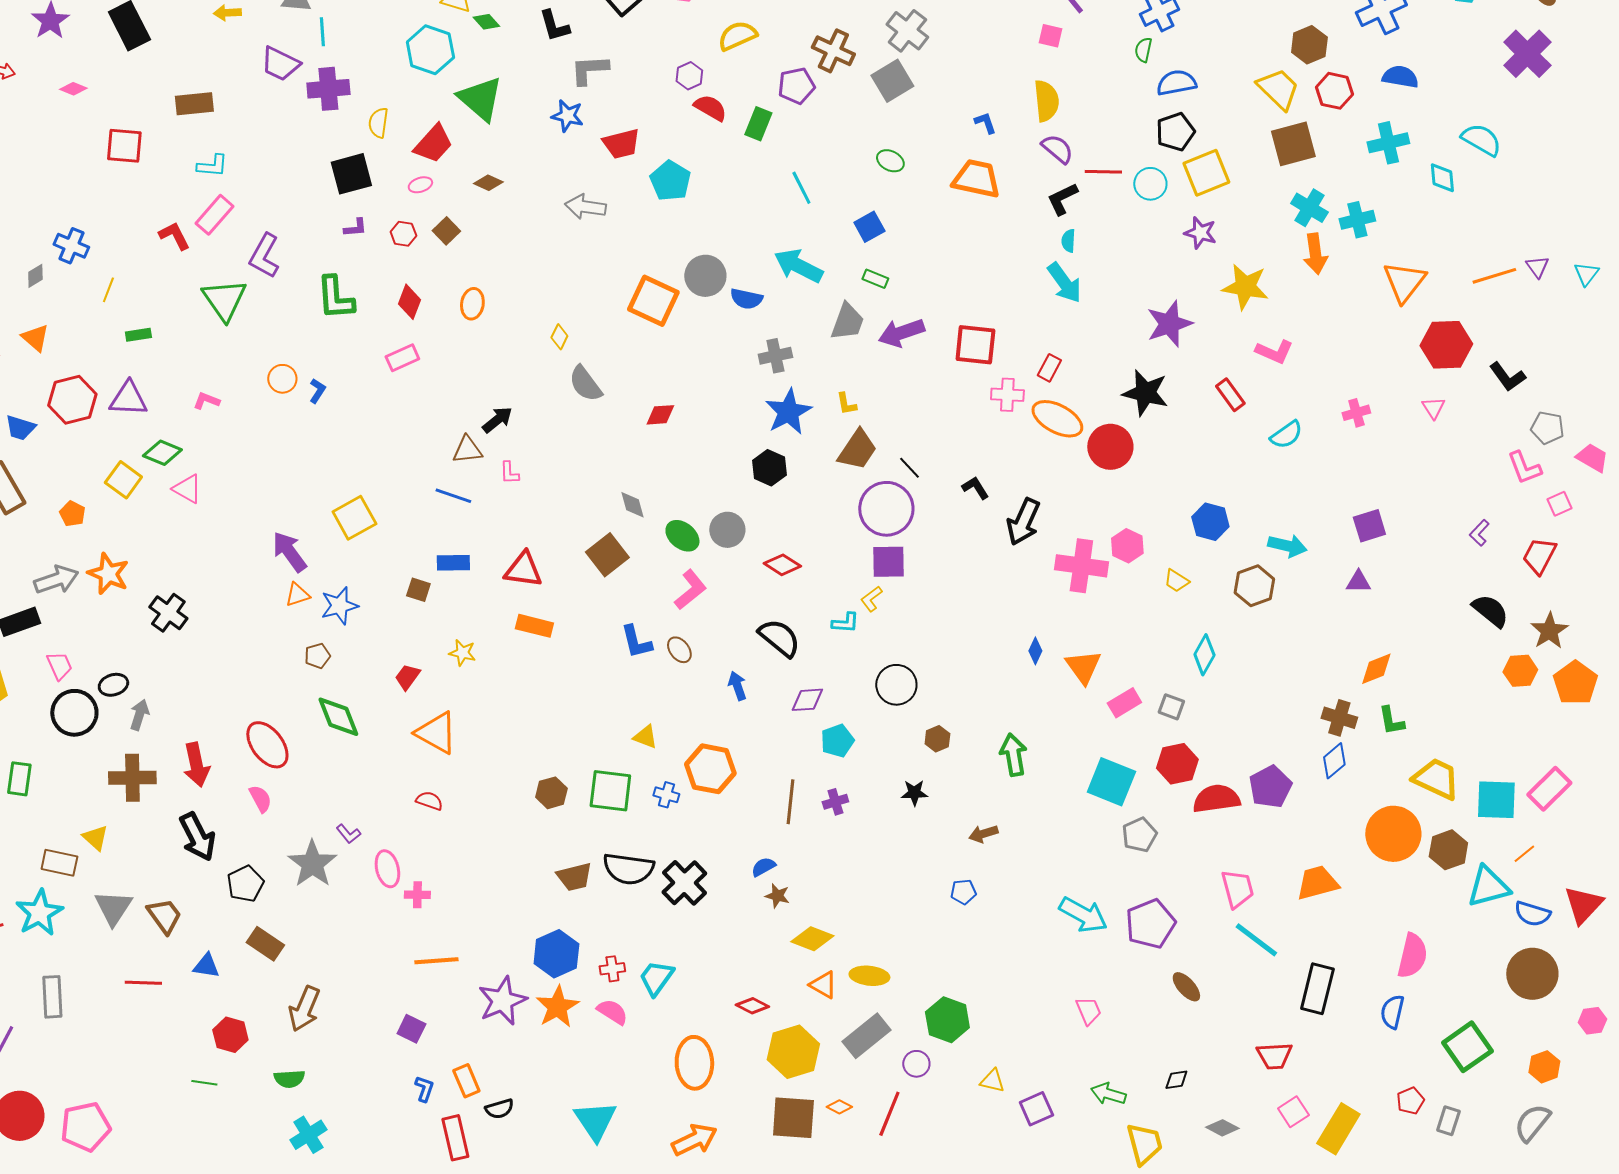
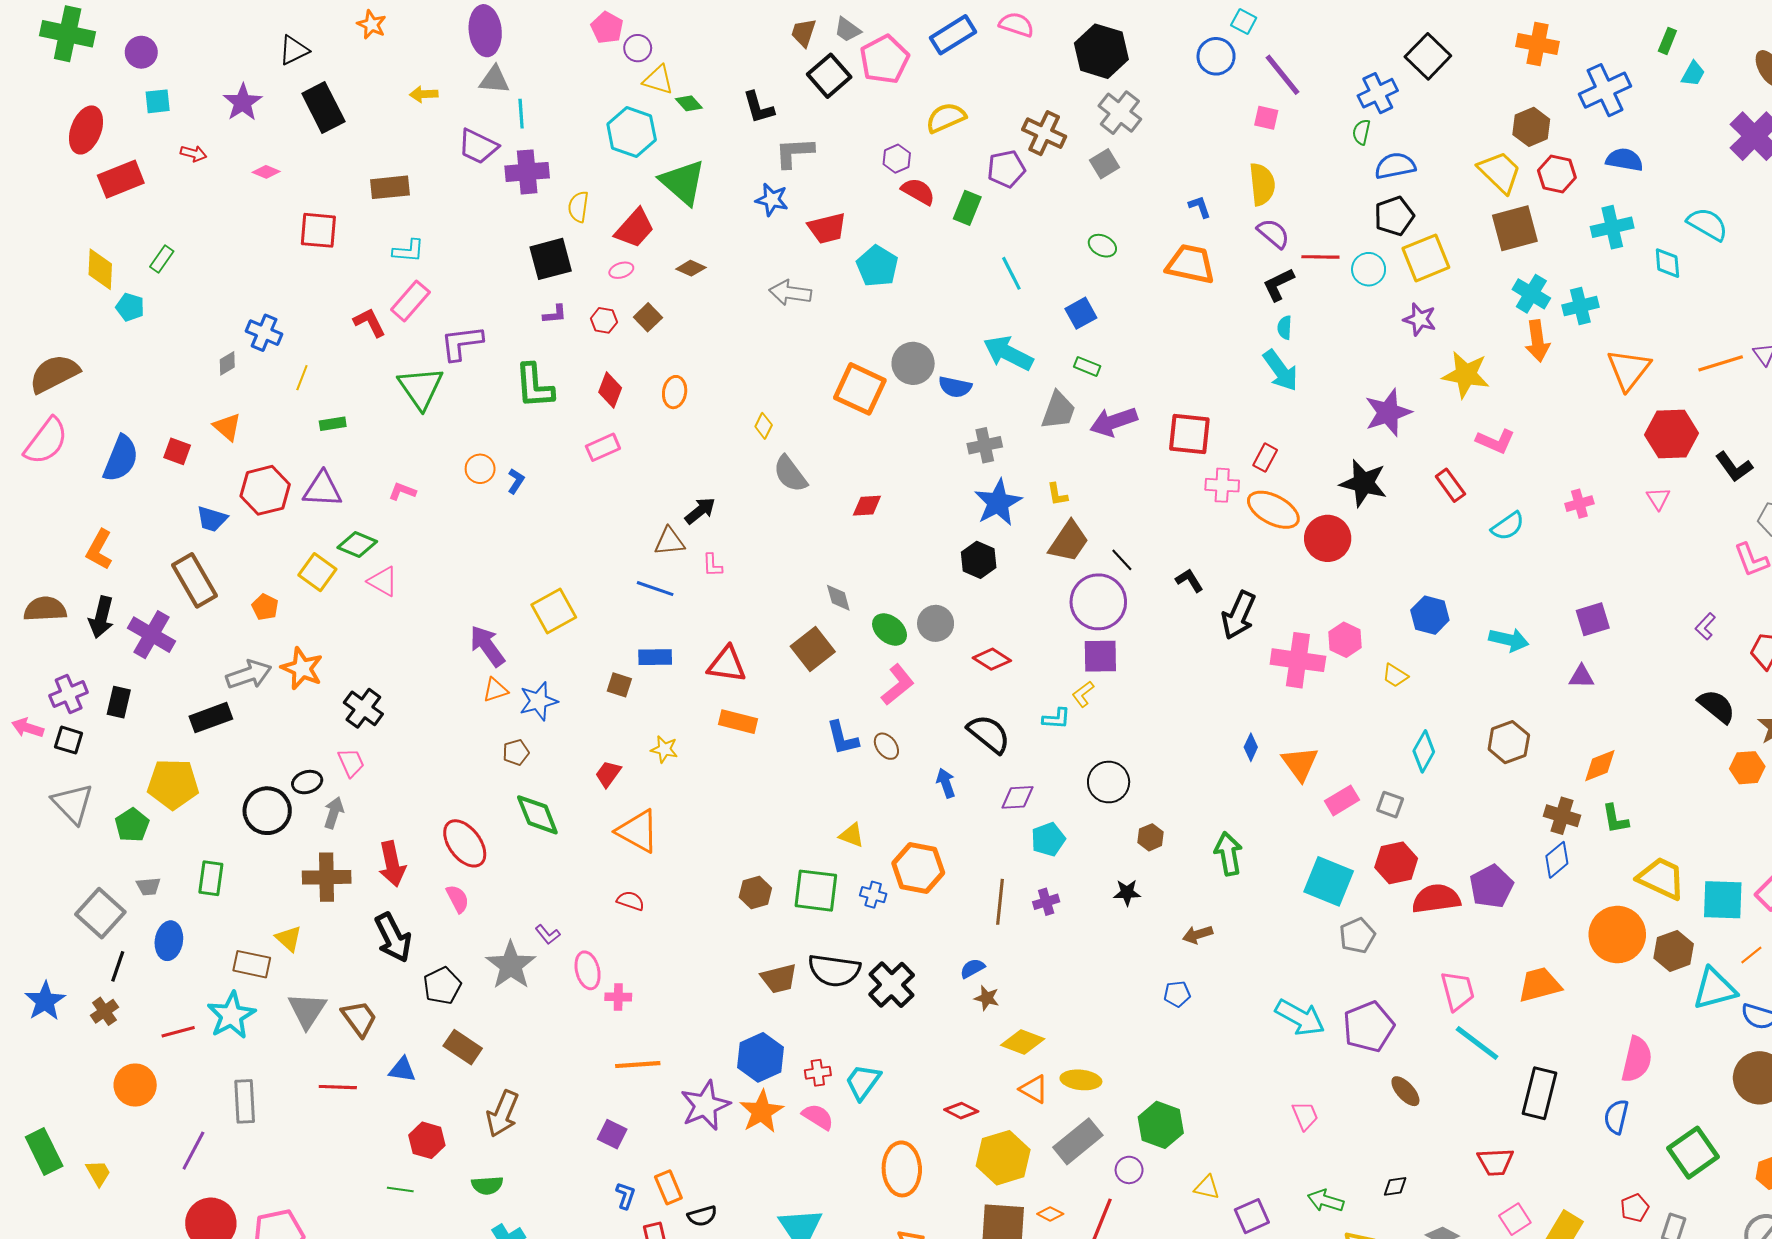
gray square: (892, 81) -> (1104, 164), size x0.7
purple L-shape: (264, 256) -> (462, 343), turned 54
brown hexagon: (1254, 586) -> (1509, 742), moved
pink trapezoid: (59, 666) -> (351, 763), moved

